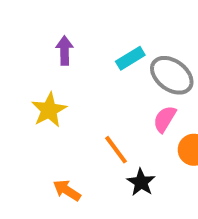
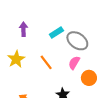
orange line: (116, 150) -> (46, 62), moved

